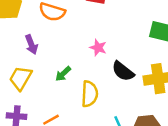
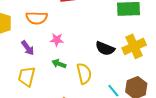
pink star: (98, 48) -> (57, 40), moved
green arrow: (63, 74) -> (59, 64), turned 80

